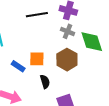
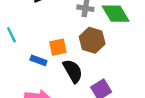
black semicircle: (45, 82) -> (73, 71), size x1.5

